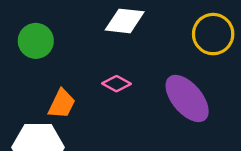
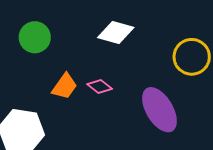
orange trapezoid: (62, 104) -> (65, 86), moved

